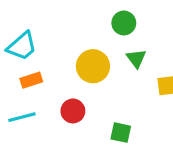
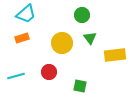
cyan trapezoid: (22, 46) -> (26, 14), moved
orange rectangle: (31, 80) -> (22, 38), moved

